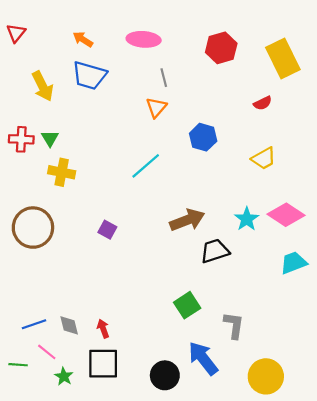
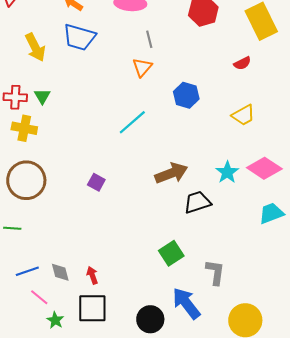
yellow cross: (62, 172) -> (24, 128), moved
green line: (18, 365) -> (12, 228), moved

